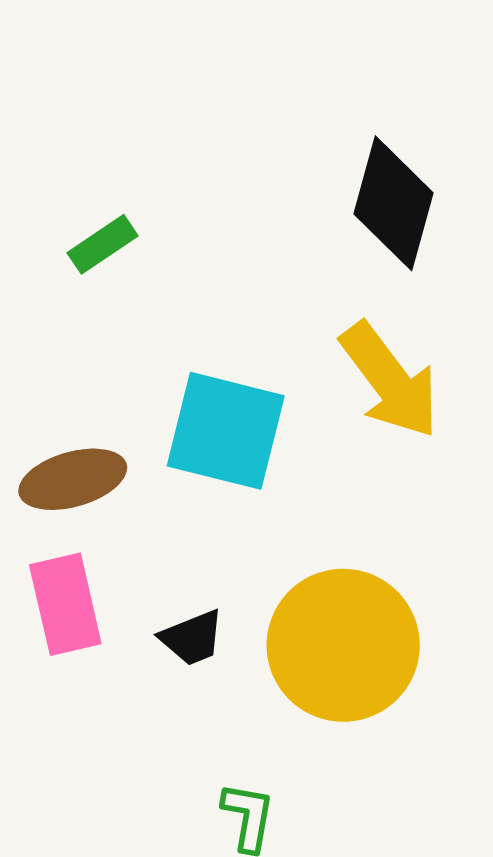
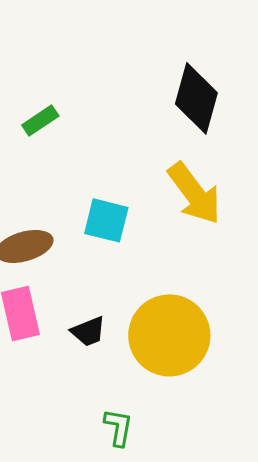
cyan square: (226, 431) -> (106, 220), size x0.7

